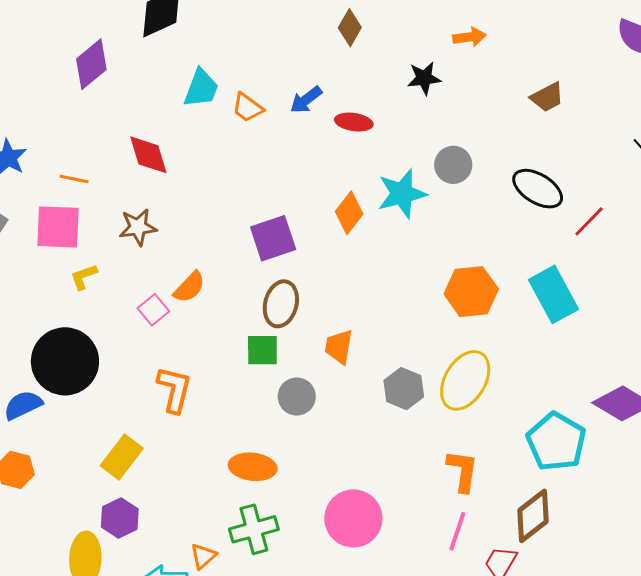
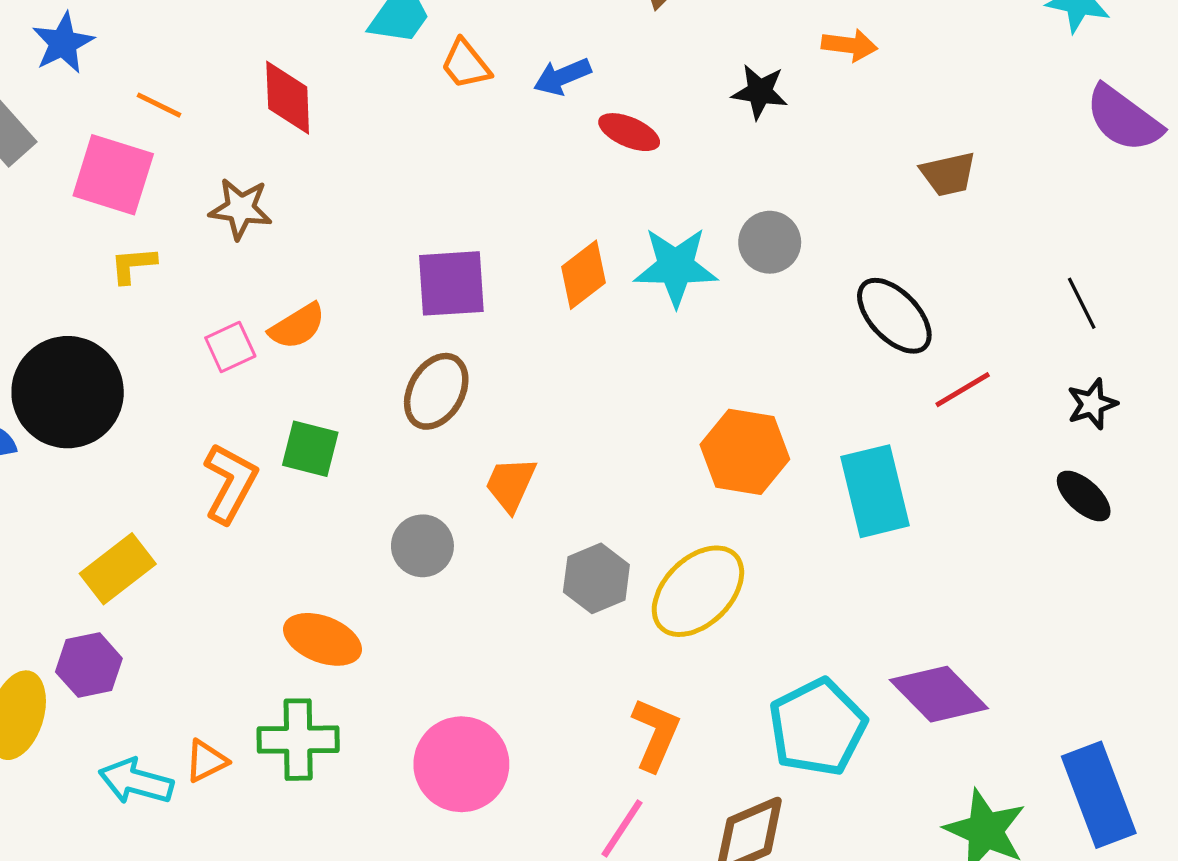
green square: (262, 350) -> (310, 449), moved

